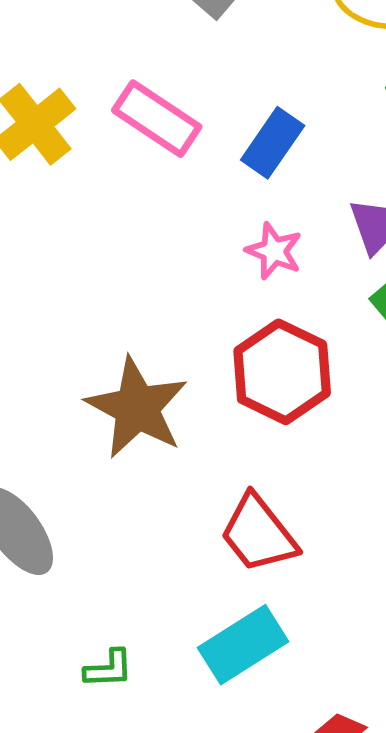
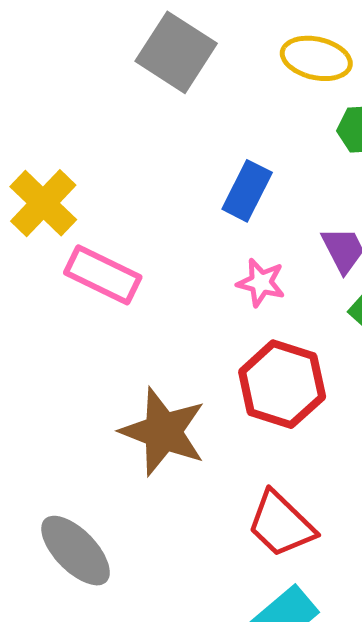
pink rectangle: (157, 119) -> (103, 275), moved

